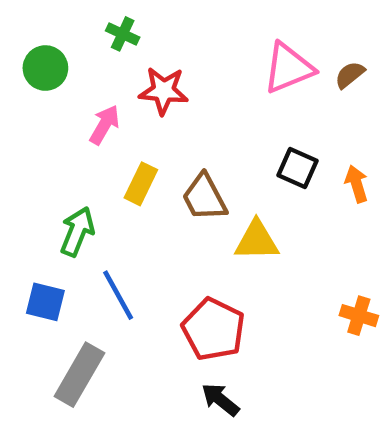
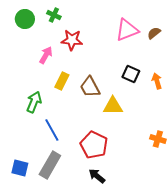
green circle: (45, 68) -> (25, 19), moved
blue square: (45, 302) -> (20, 168), moved
gray rectangle: (79, 375) -> (50, 165), moved

